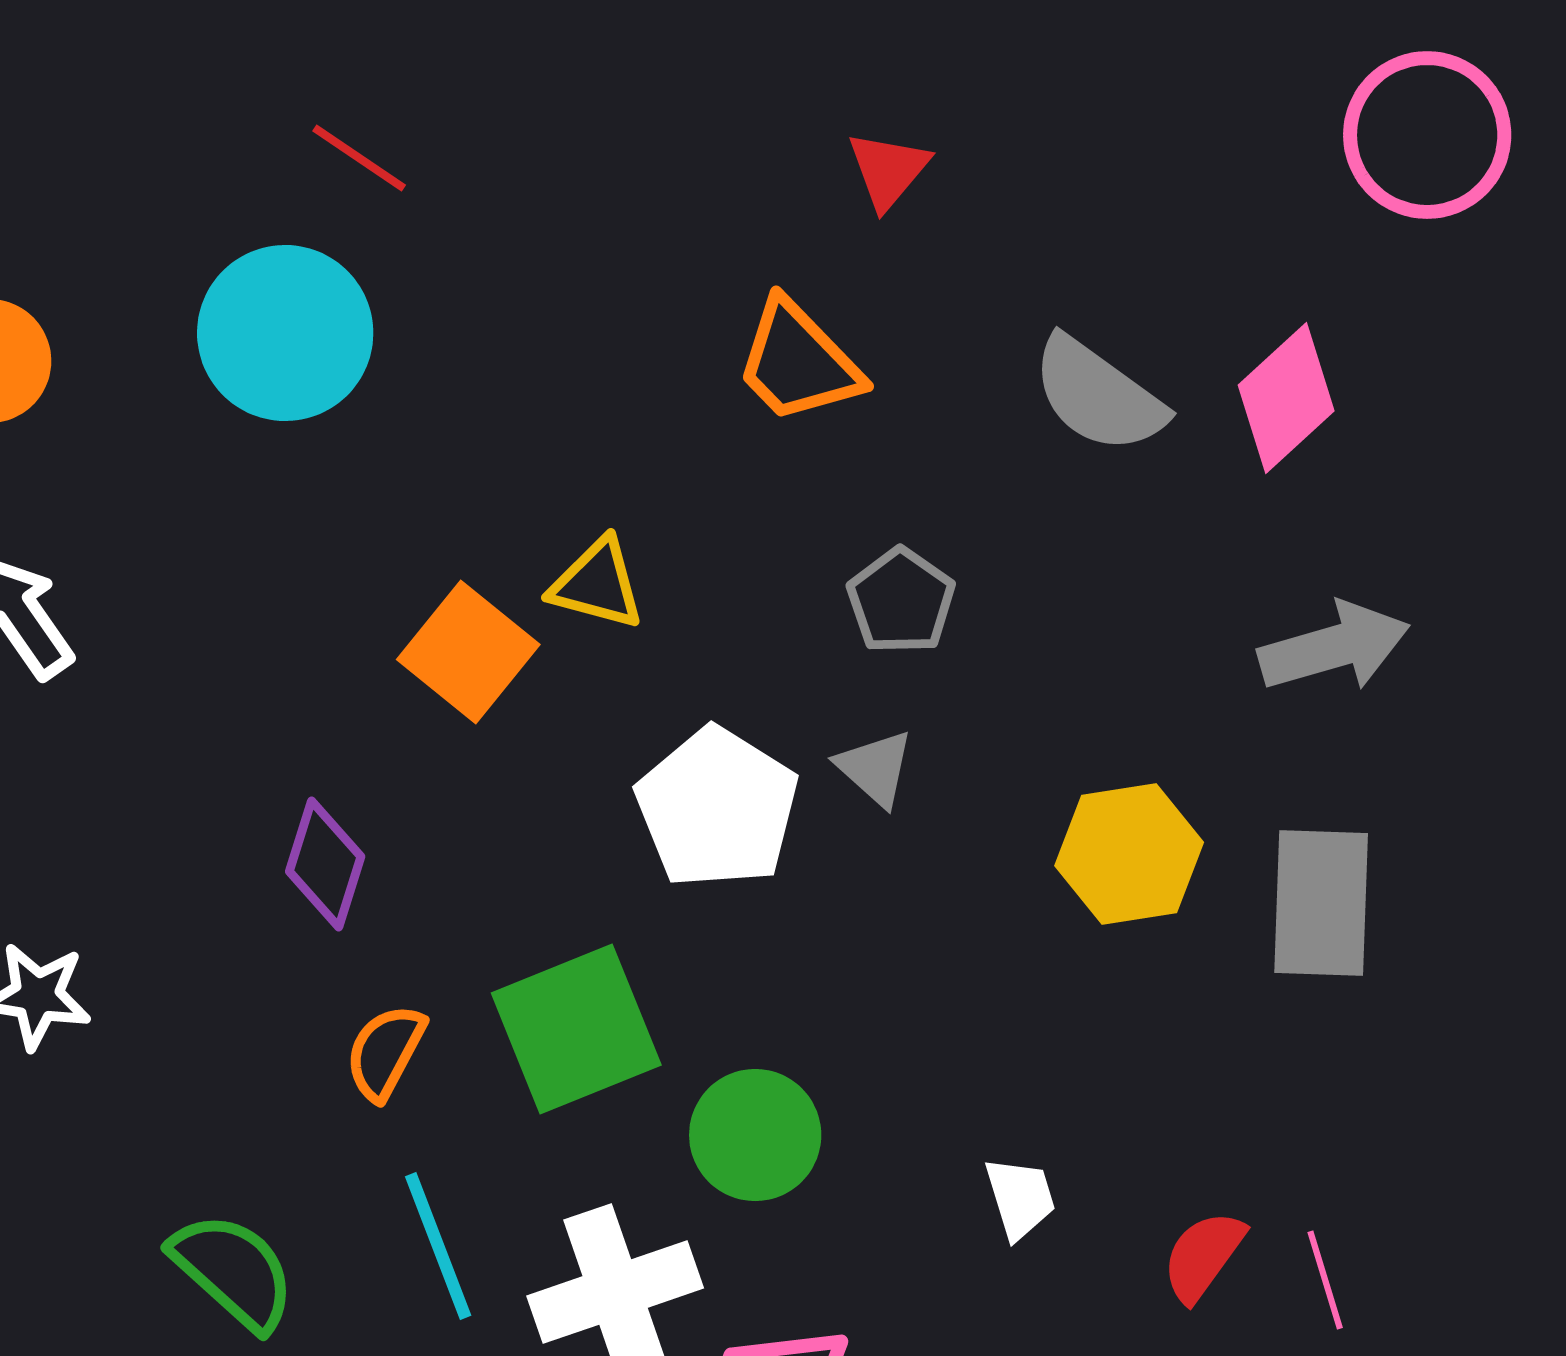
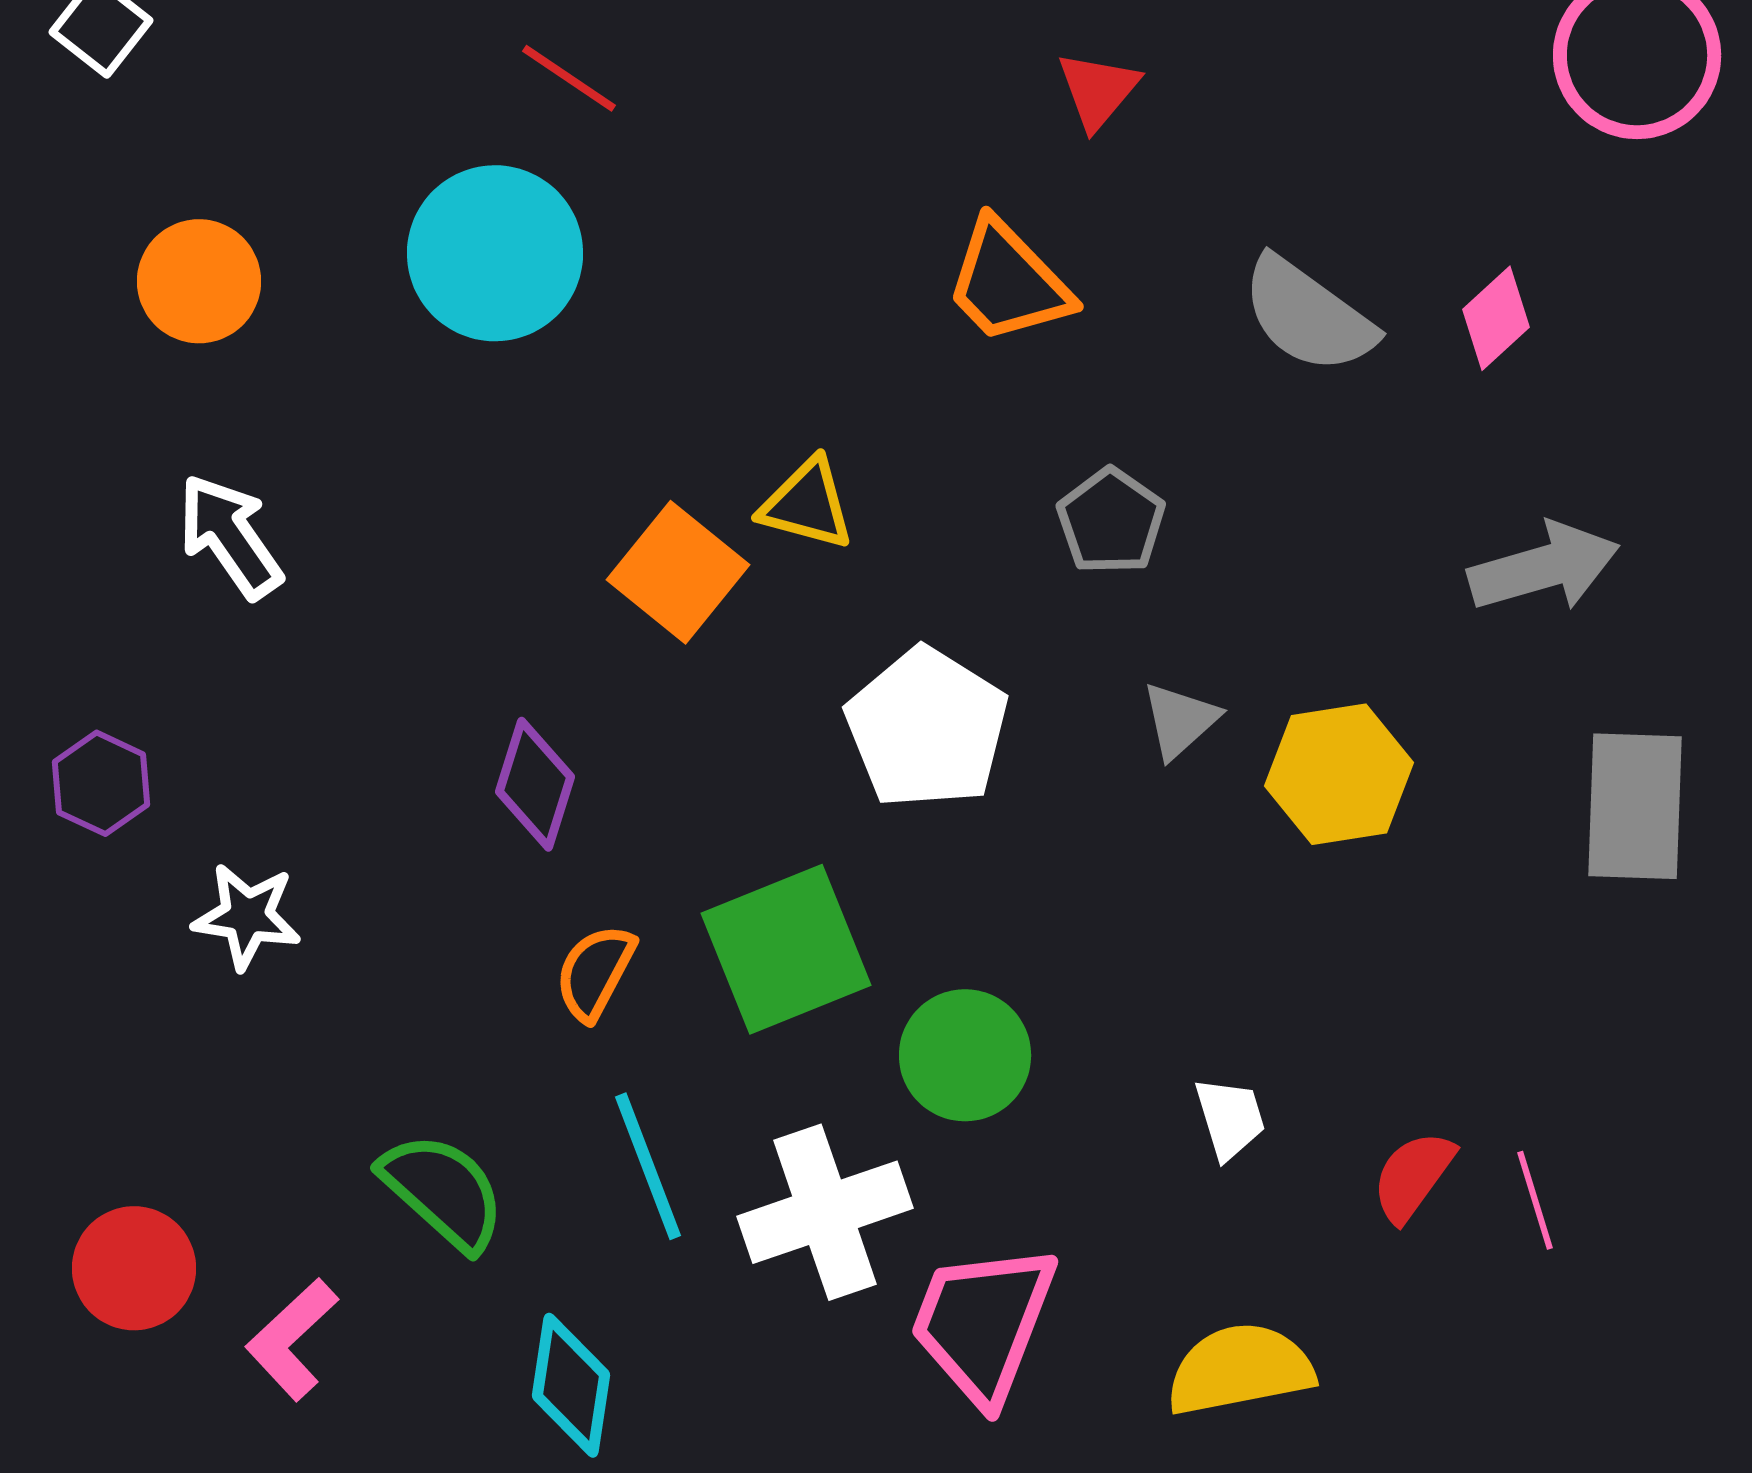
pink diamond: (1286, 398) -> (1496, 318), size x0.7
gray triangle: (875, 768) -> (1180, 720), moved, turned 36
gray rectangle: (1321, 903) -> (1635, 806), moved

